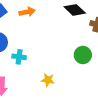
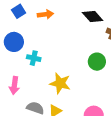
yellow star: (48, 80) -> (60, 83), size x1.5

